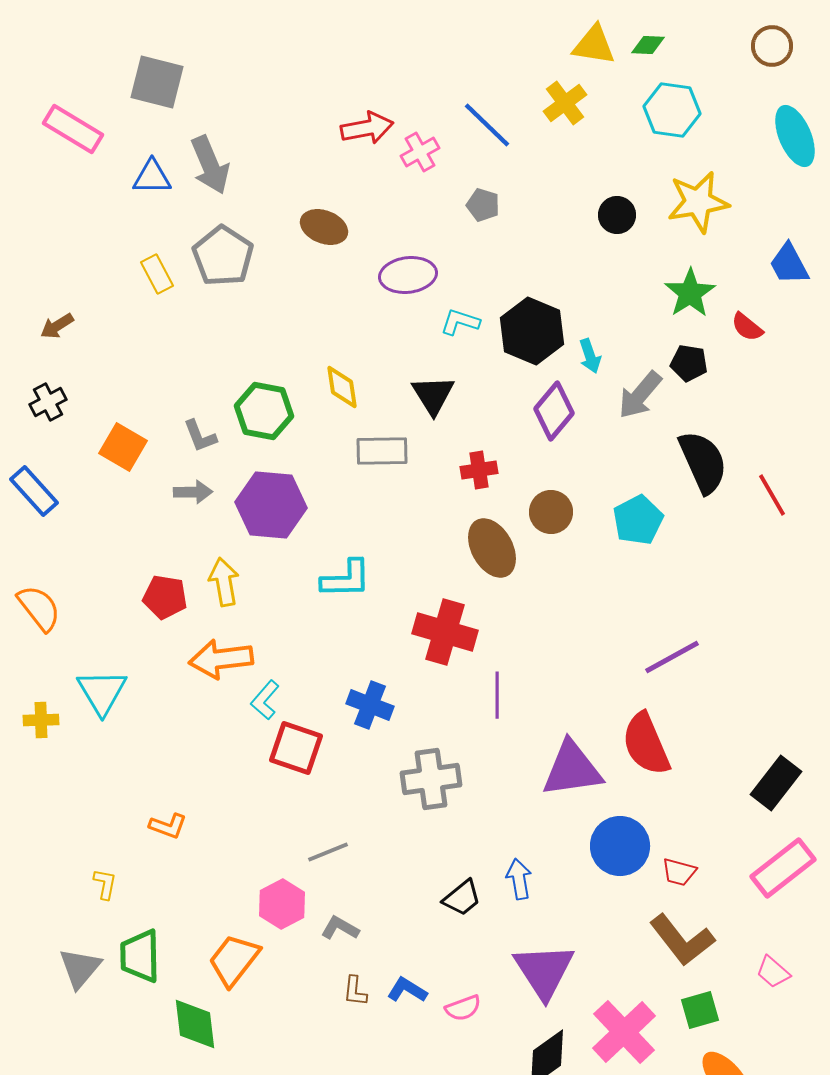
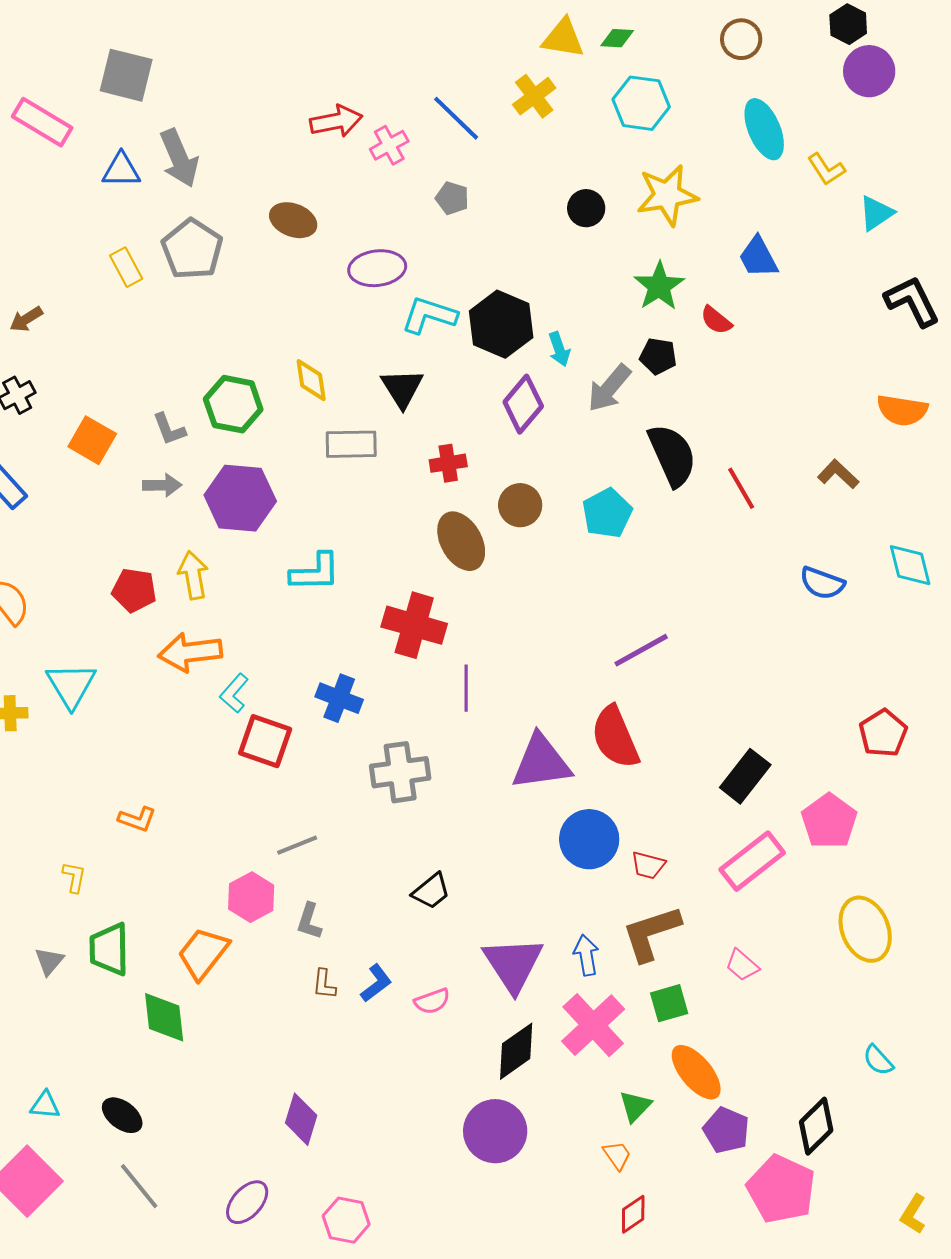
cyan L-shape: (460, 322) -> (429, 315), size x1.4
blue arrow: (519, 879) -> (586, 955), moved
gray L-shape: (340, 928) -> (309, 921), turned -102
brown L-shape: (682, 940) -> (651, 933), turned 110
gray triangle: (80, 968) -> (49, 961), size x0.7
blue L-shape: (407, 990) -> (376, 983), turned 111

